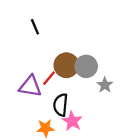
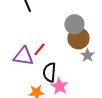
brown circle: (66, 65) -> (78, 38), moved
gray circle: (86, 66) -> (74, 24), moved

